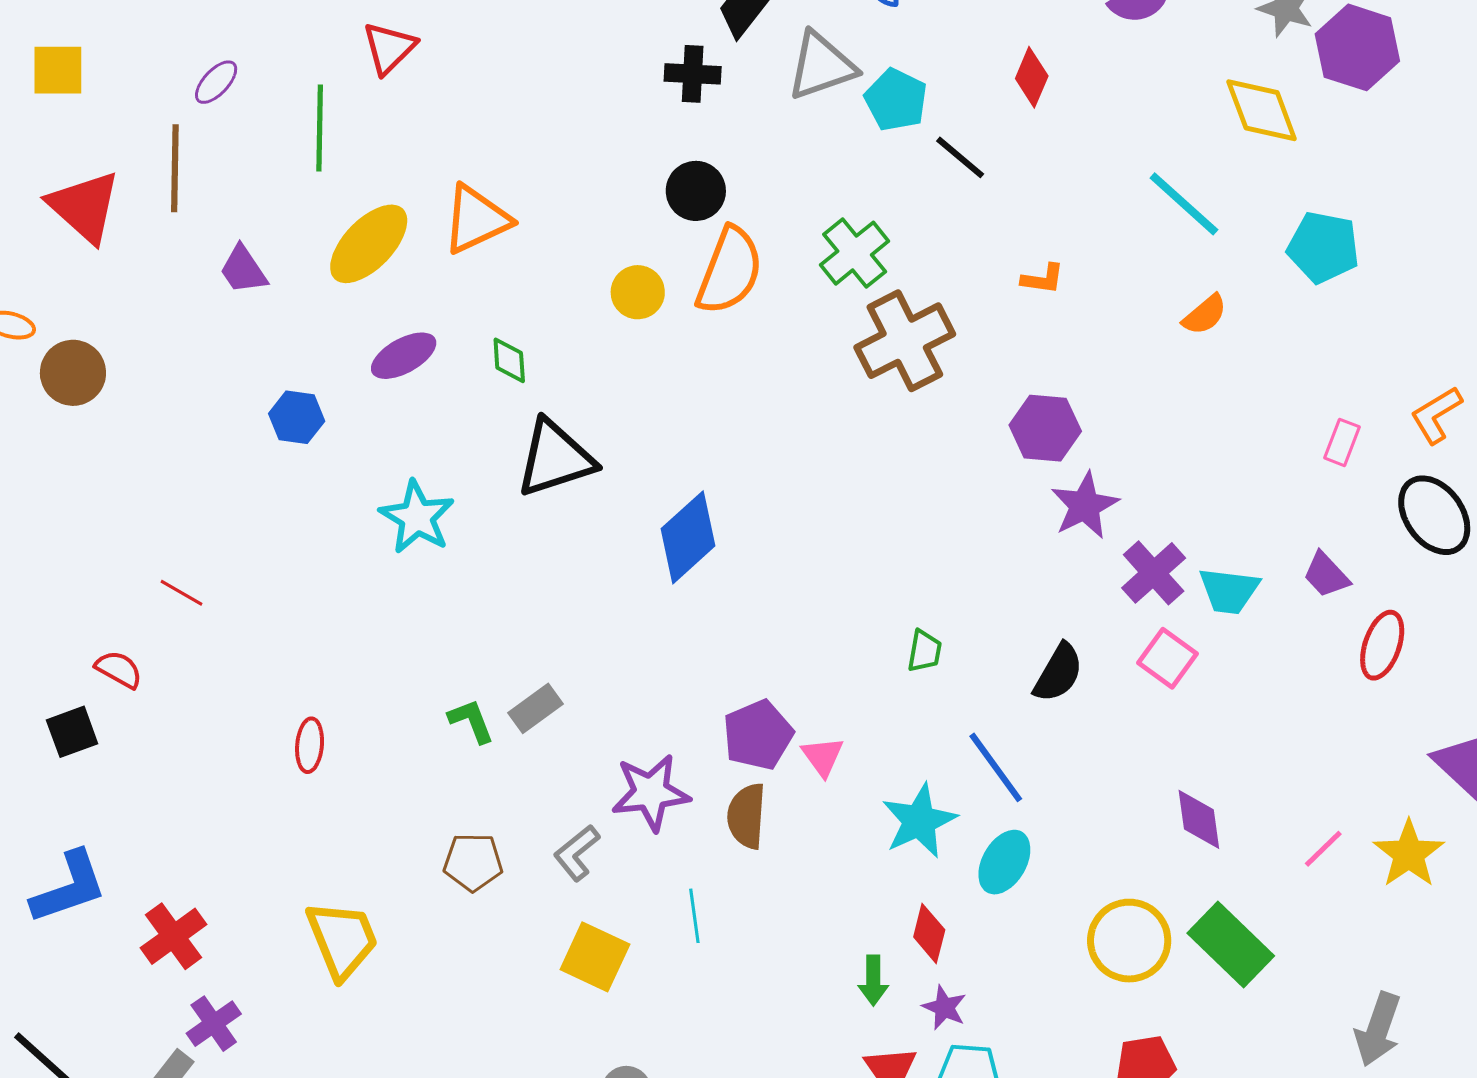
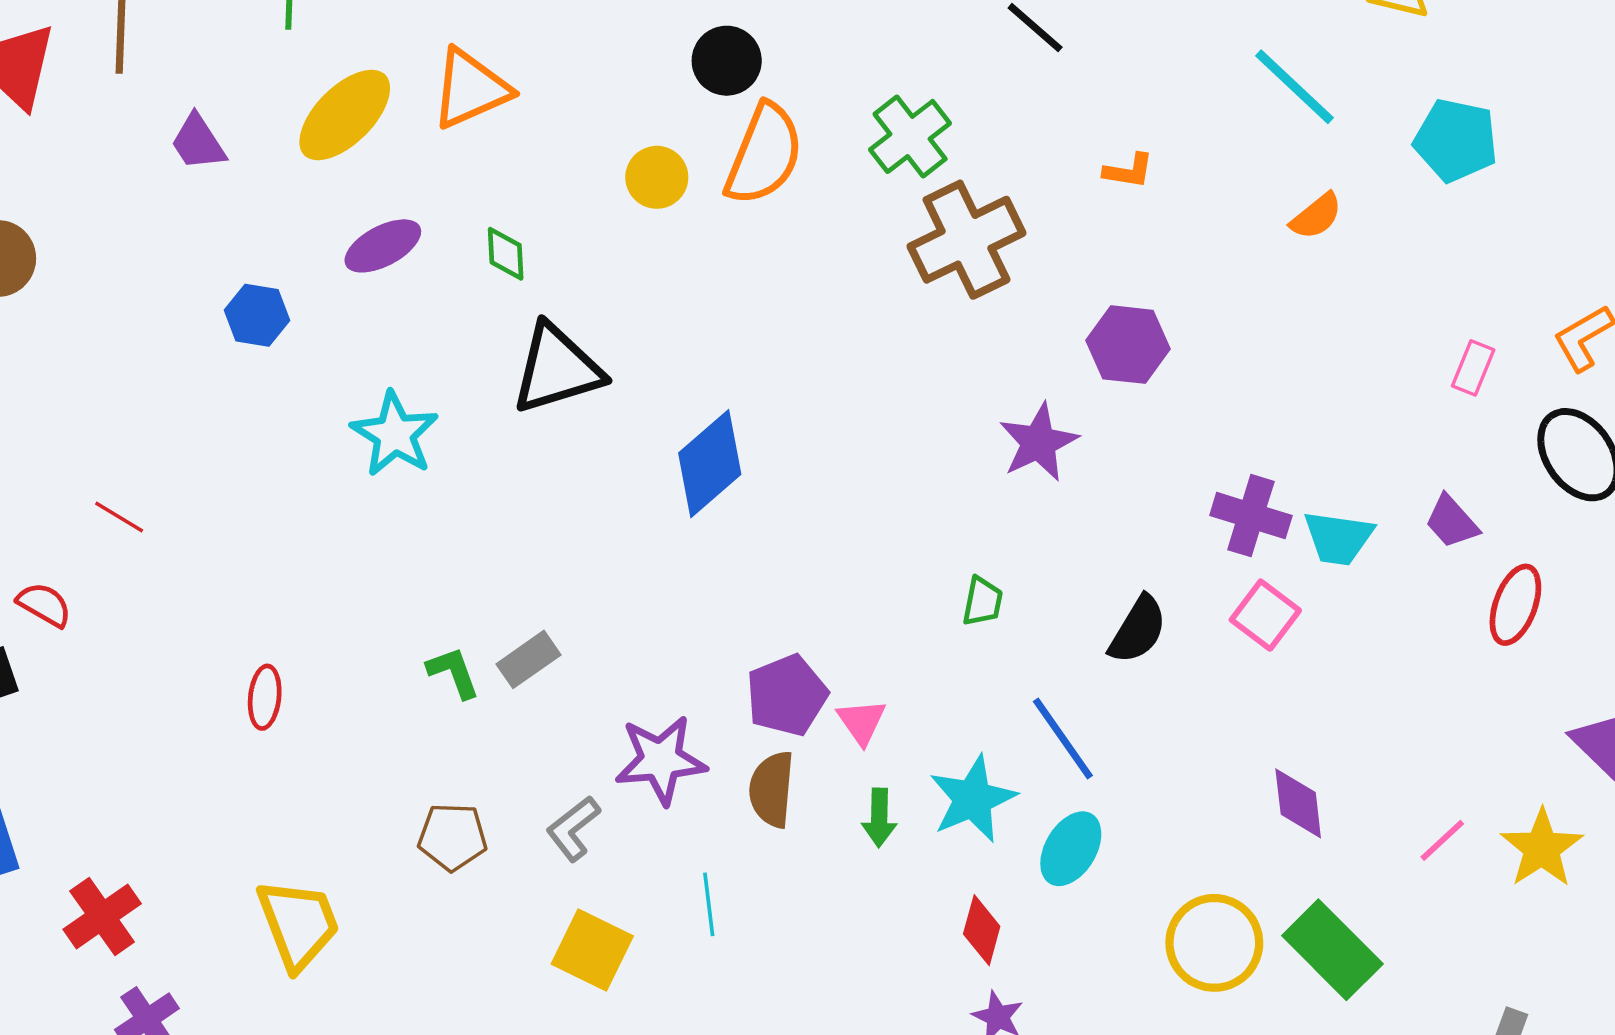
purple star: (1085, 506) -> (1039, 442), moved
purple cross: (1154, 573) -> (1251, 516), turned -32
green arrow: (873, 980) -> (879, 818), moved

